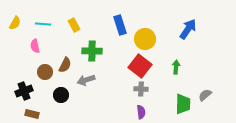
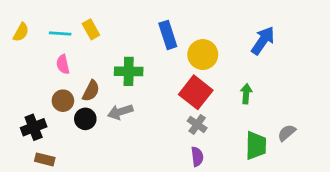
yellow rectangle: (74, 25) -> (91, 29), moved
pink semicircle: (35, 46) -> (63, 64), moved
gray cross: (141, 89) -> (197, 124), turned 32
black circle: (61, 95) -> (85, 119), moved

